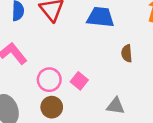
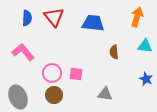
pink square: (79, 81) -> (76, 74), turned -32

